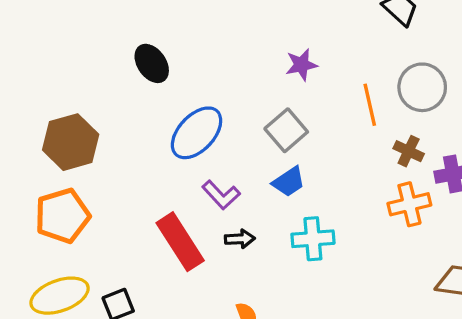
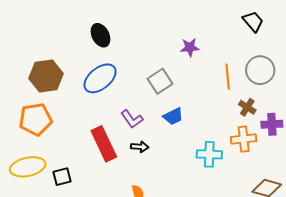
gray square: (286, 130) -> (160, 81), moved
blue ellipse: (197, 133) -> (100, 78), moved
cyan cross: (313, 239) -> (209, 154), moved

